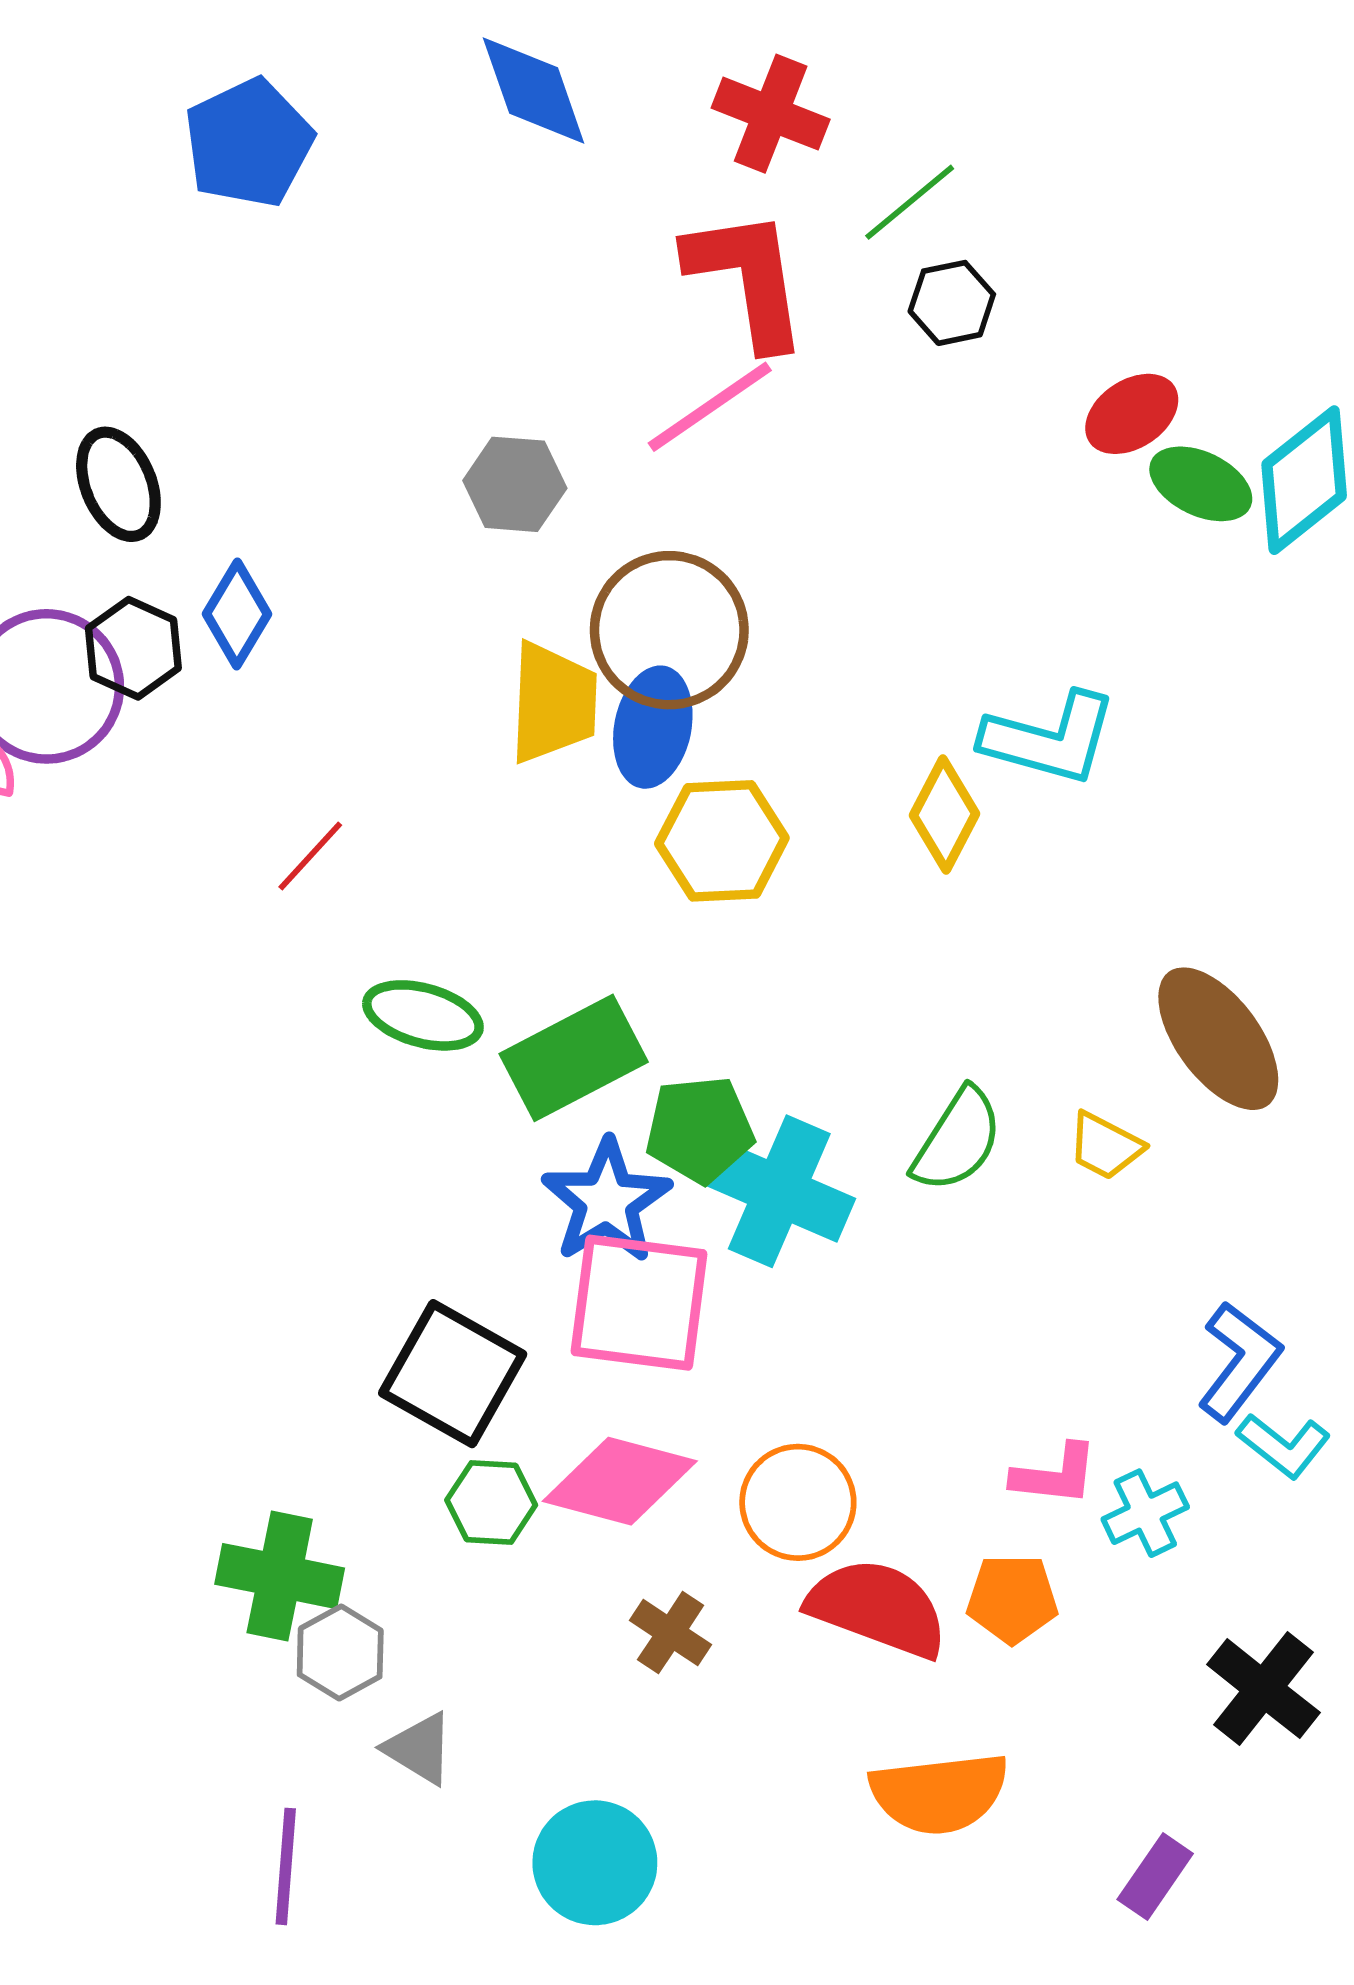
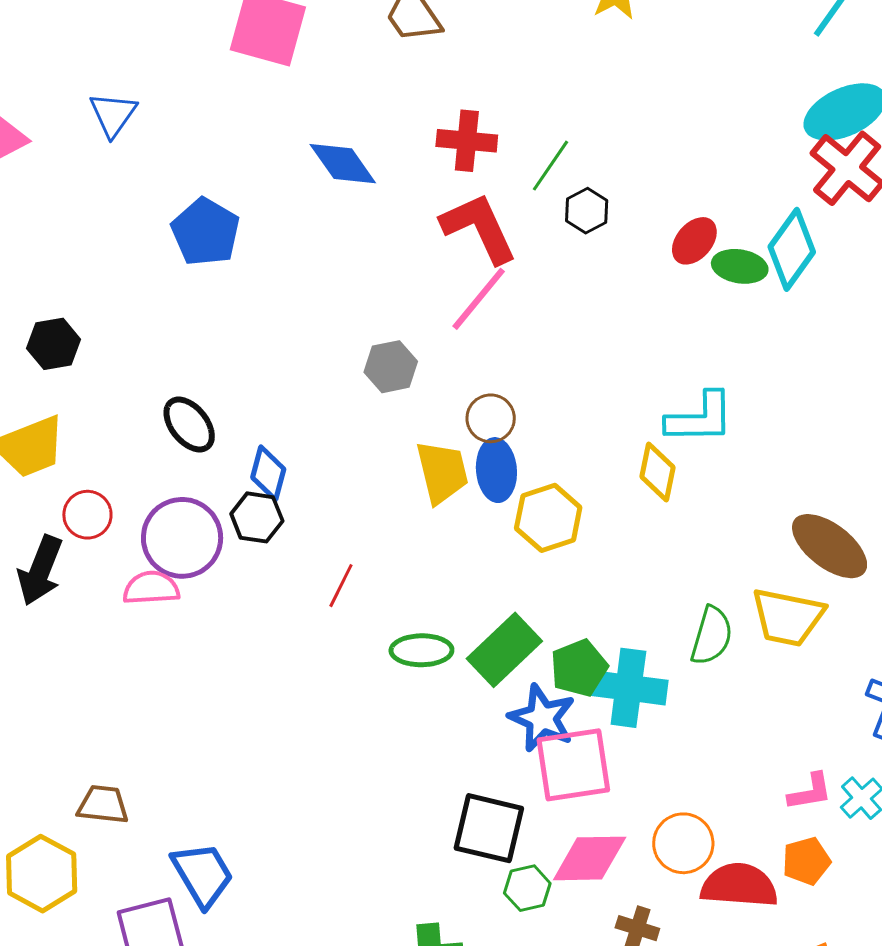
brown circle: (669, 630) -> (491, 418), size x0.6
black hexagon: (133, 648) -> (257, 517), moved
yellow trapezoid: (1105, 1146) -> (788, 617), size x1.8

